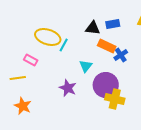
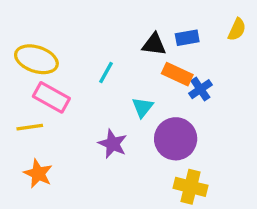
yellow ellipse: (48, 37) -> (36, 59), moved
pink rectangle: (31, 60) -> (51, 97), size x1.5
yellow cross: (115, 99) -> (191, 187), moved

